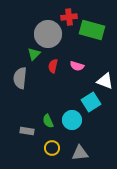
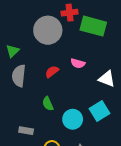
green triangle: (34, 54) -> (13, 51), moved
red semicircle: (53, 66) -> (52, 72), moved, turned 40
cyan square: (91, 102) -> (100, 111), moved
green semicircle: (48, 121) -> (48, 104), moved

